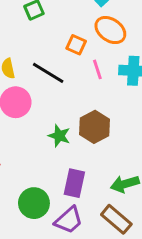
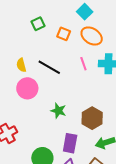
orange square: (76, 45) -> (64, 34), moved
brown hexagon: (94, 127) -> (92, 118), moved

